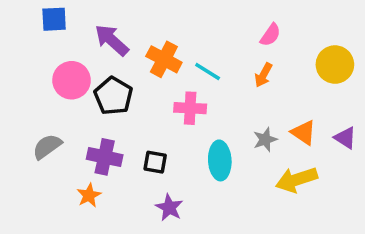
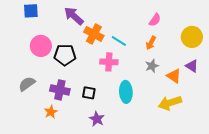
purple arrow: (112, 40) -> (74, 16), moved
black pentagon: (113, 96) -> (65, 55), turned -30
purple triangle: (345, 138) -> (192, 66), moved
gray star: (265, 140) -> (152, 66), moved

